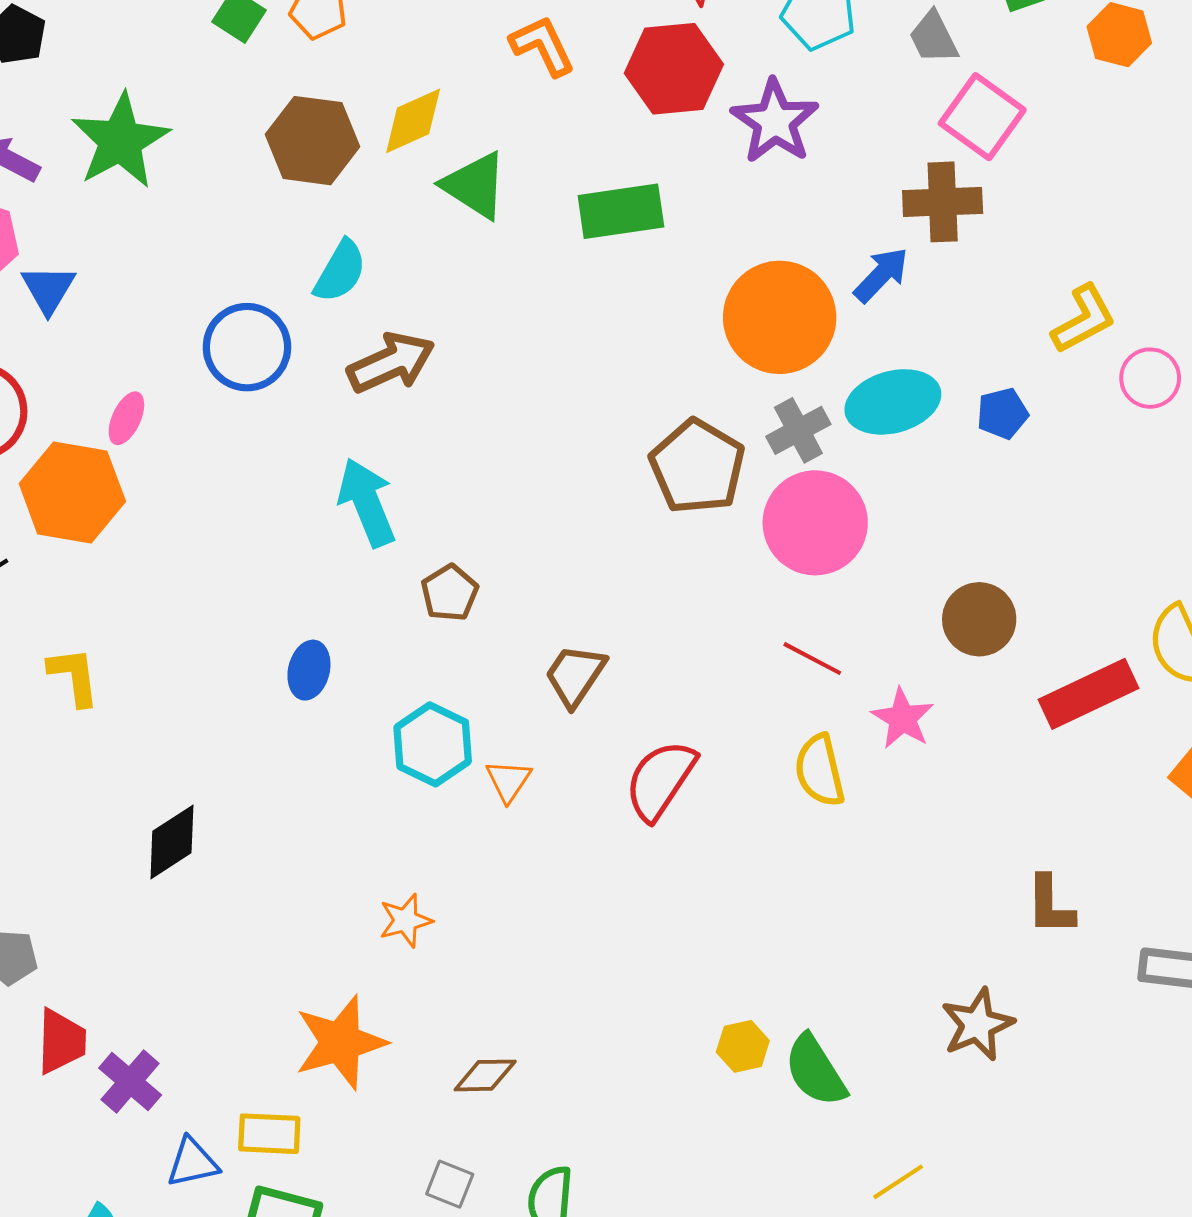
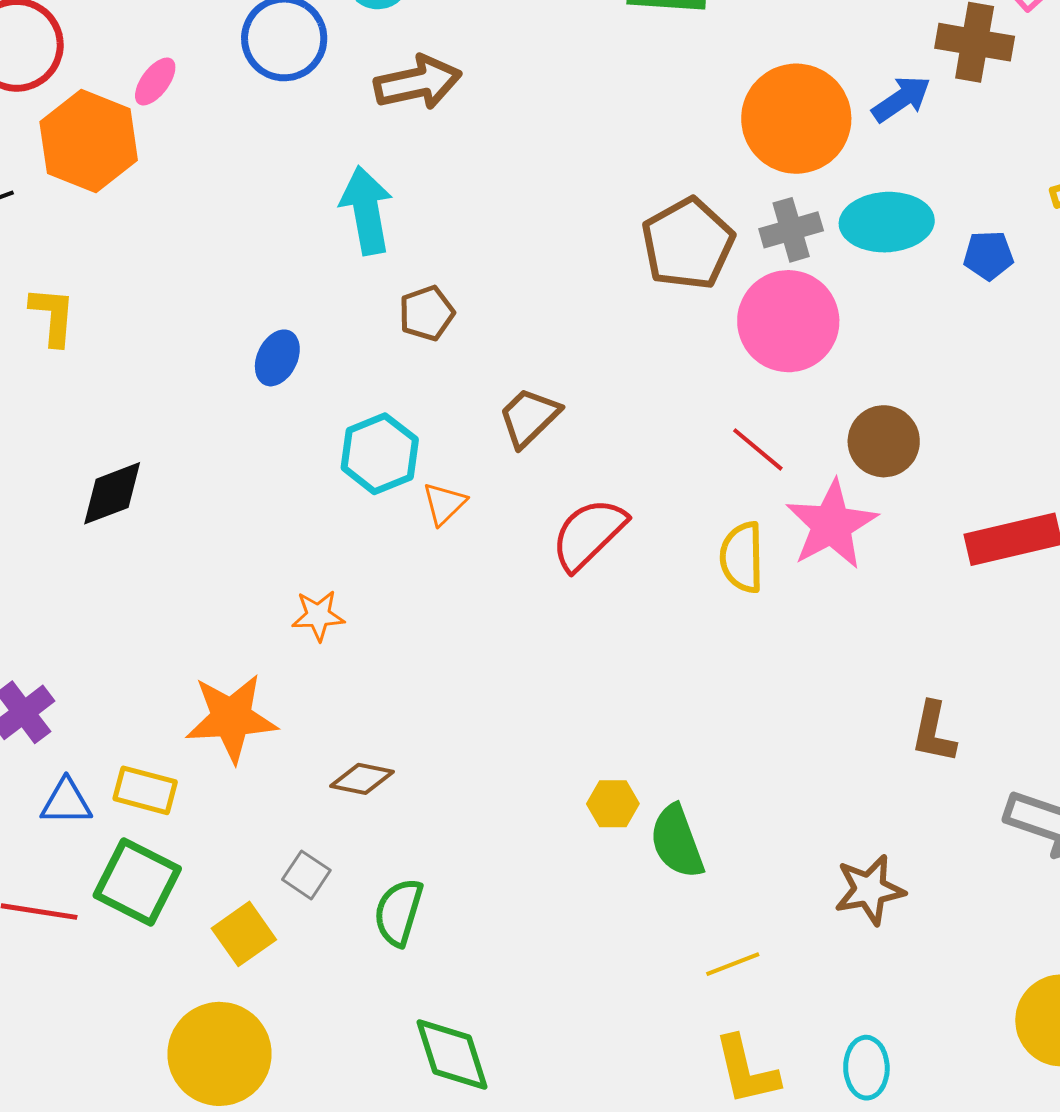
brown circle: (979, 619) -> (884, 441), moved
pink star: (903, 718) -> (831, 525), size x1.5
brown star: (978, 1025) -> (870, 890), moved

